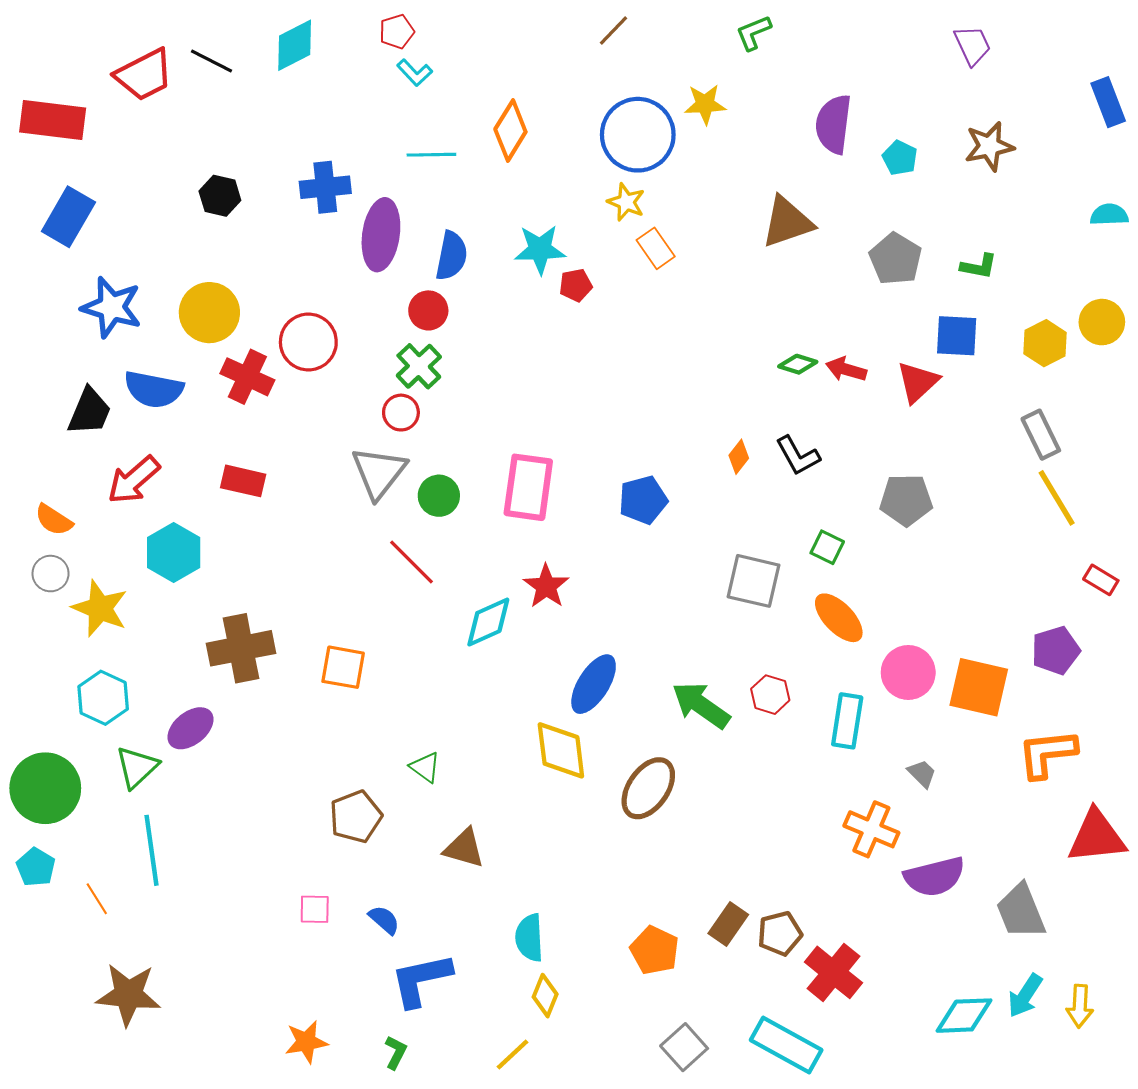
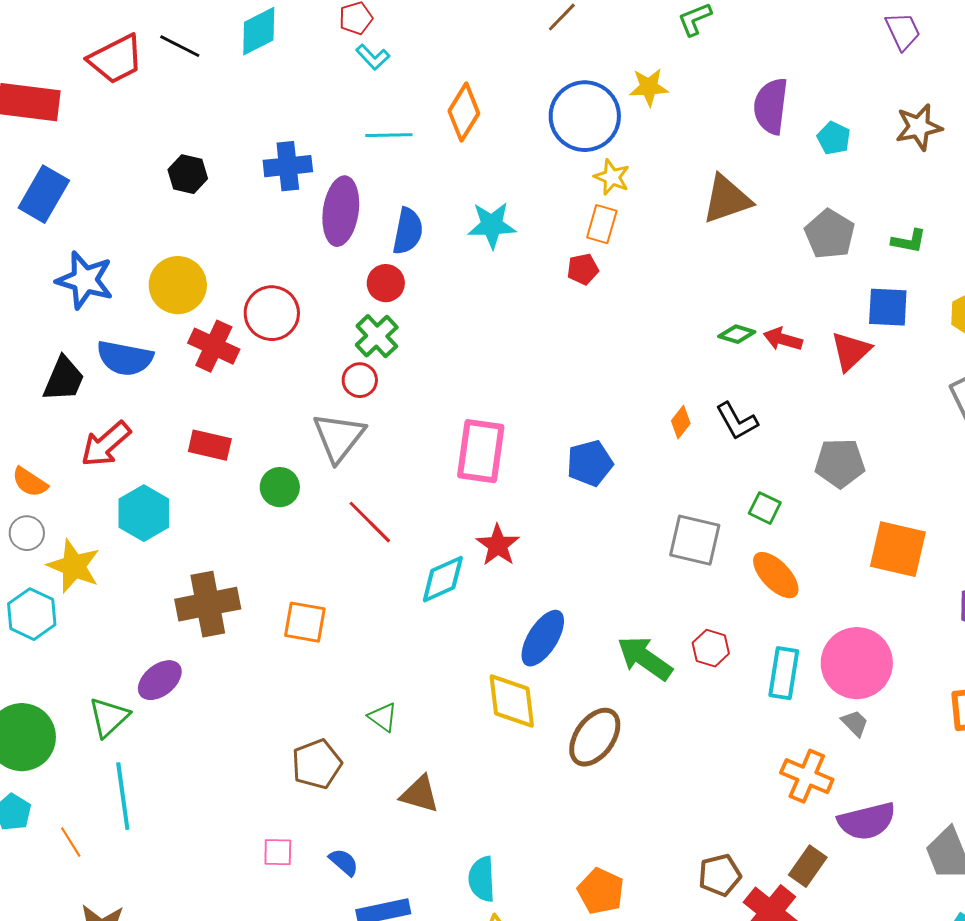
yellow star: (626, 202) -> (612, 177), moved
orange rectangle: (656, 248) -> (602, 224), turned 51
red pentagon: (576, 285) -> (583, 269), moved
green circle: (439, 496) -> (280, 487), moved
pink circle: (908, 672) -> (857, 663), moved, size x1.4
orange square: (979, 687) -> (898, 549), moved
cyan hexagon: (103, 698) -> (32, 614), moved
brown rectangle: (728, 924) -> (808, 866), moved

